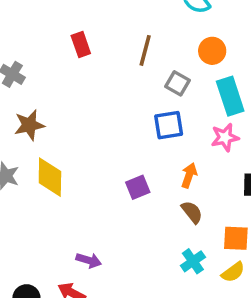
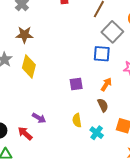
gray square: (177, 83) -> (112, 32), size x1.5
cyan cross: (193, 261) -> (97, 133), turned -32
yellow semicircle: (233, 272) -> (77, 120), moved, turned 104

